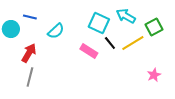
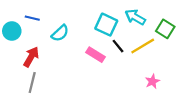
green square: (154, 27) -> (165, 29), turned -30
pink star: (154, 75) -> (152, 81), moved

